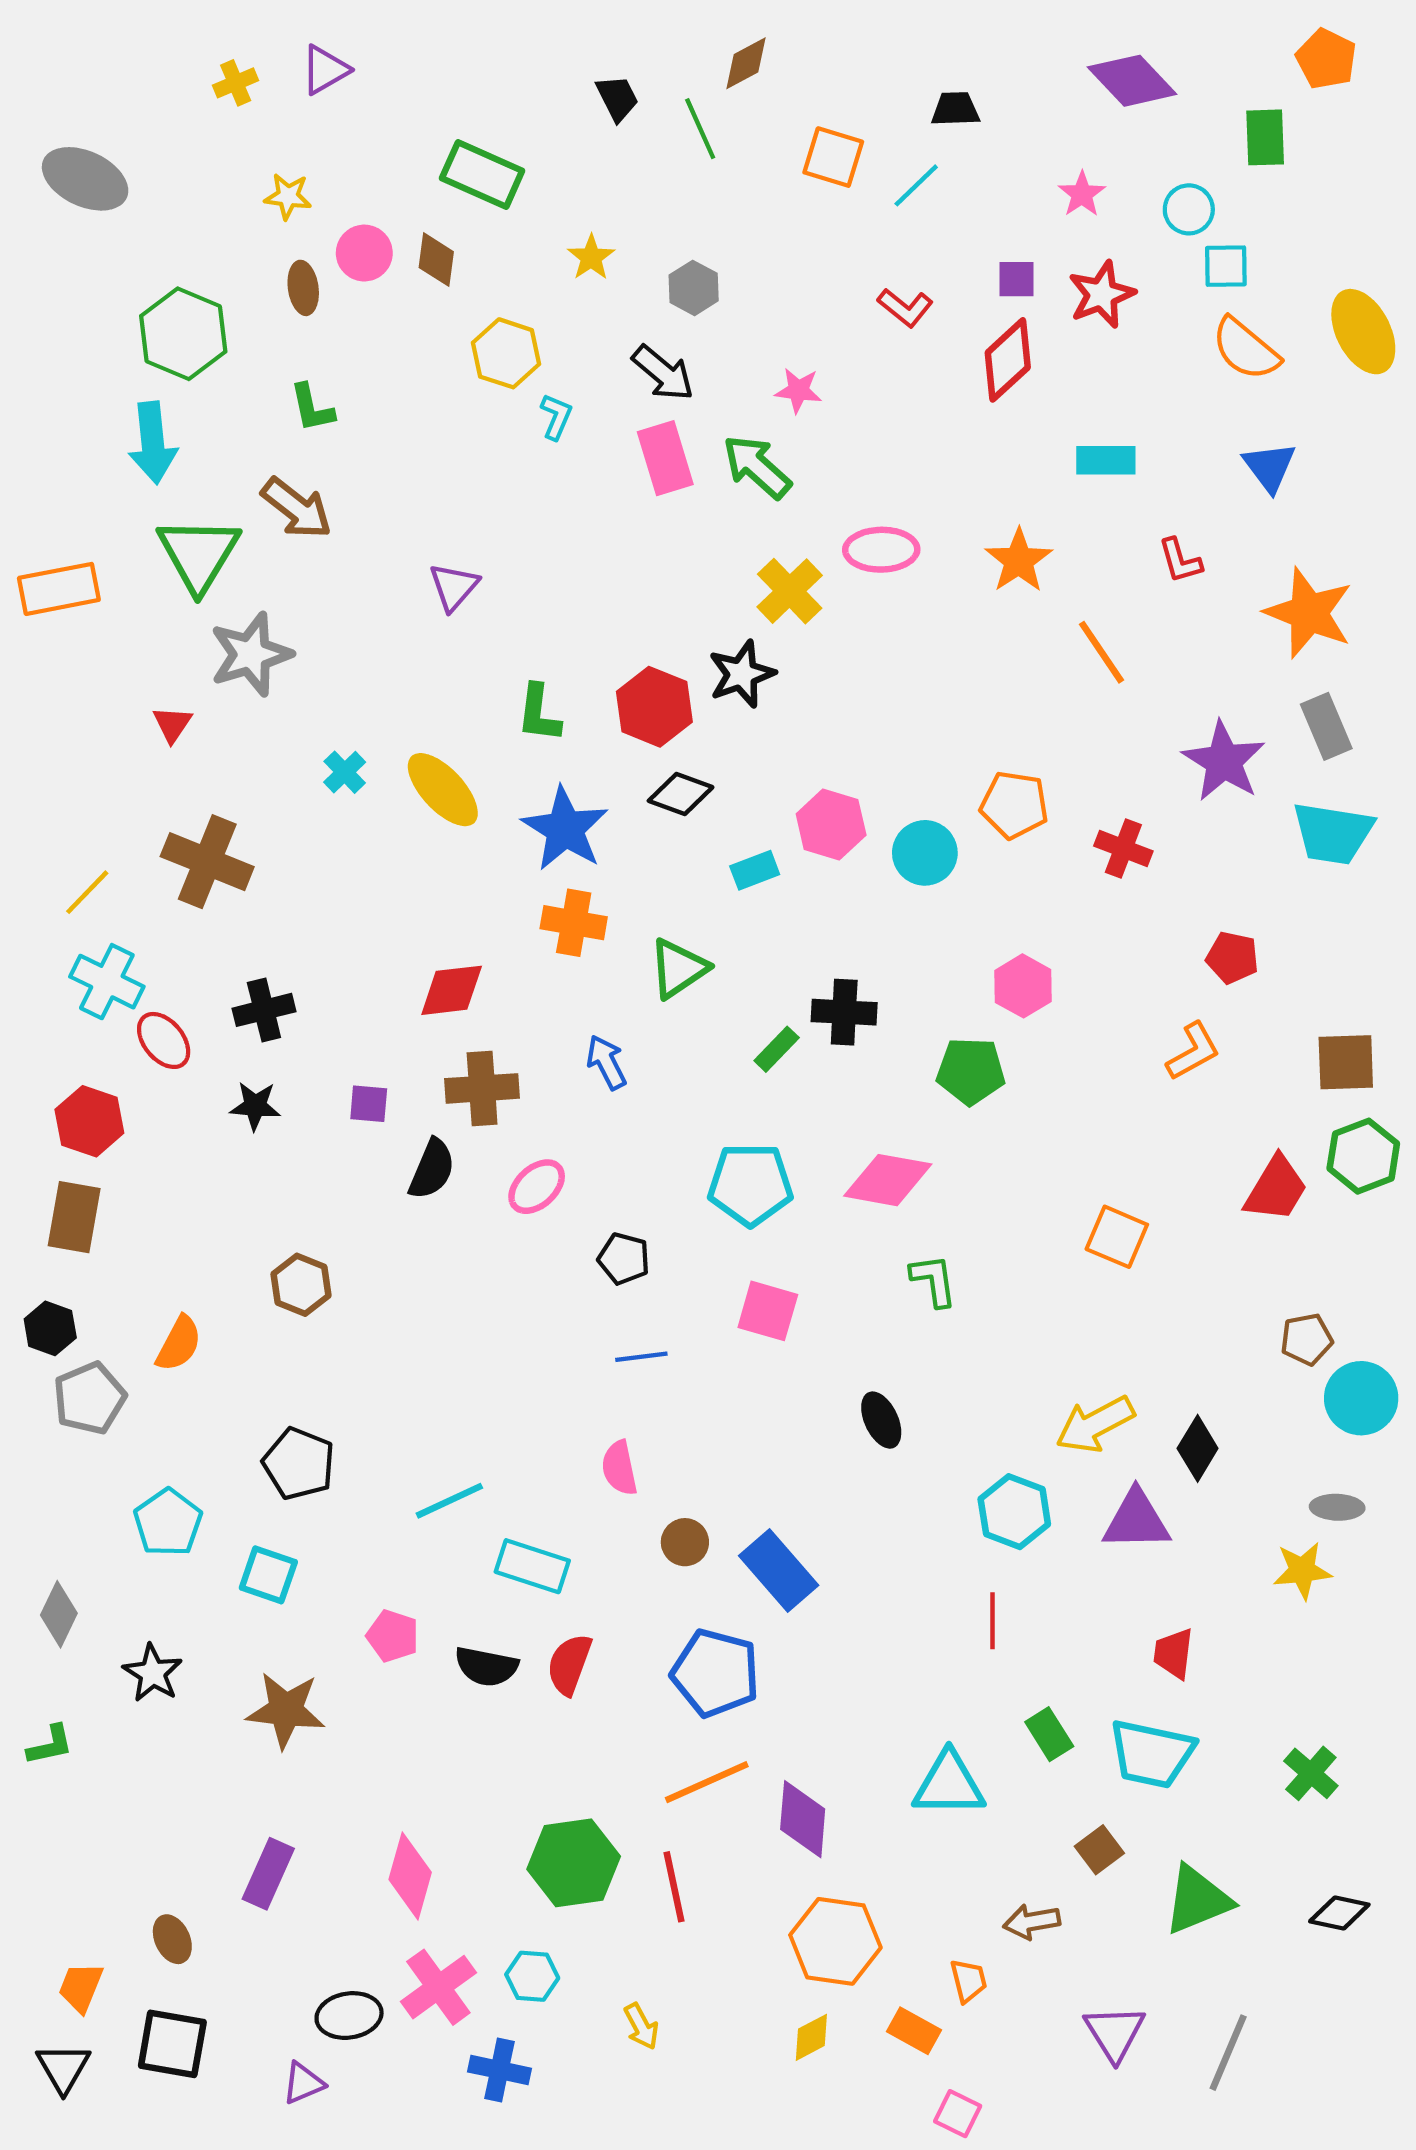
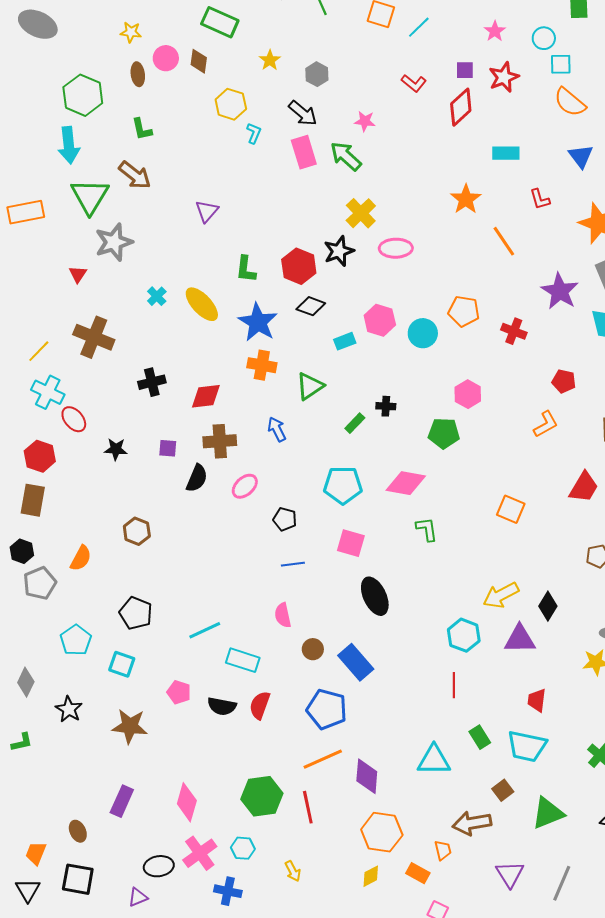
pink ellipse: (881, 550) -> (396, 248), moved
black cross: (264, 1010) -> (152, 382), moved
black cross: (844, 1012) -> (386, 406), size x0.7
black ellipse: (881, 1420) -> (375, 596), moved, size x1.5
brown arrow: (1032, 1922) -> (472, 823), size x1.5

